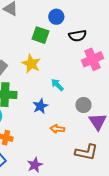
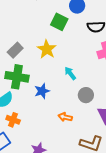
gray circle: (83, 105) -> (86, 95), moved
blue star: (40, 106) -> (42, 91), moved

